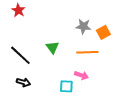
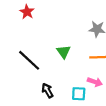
black arrow: (23, 82) -> (47, 91), moved, turned -136

